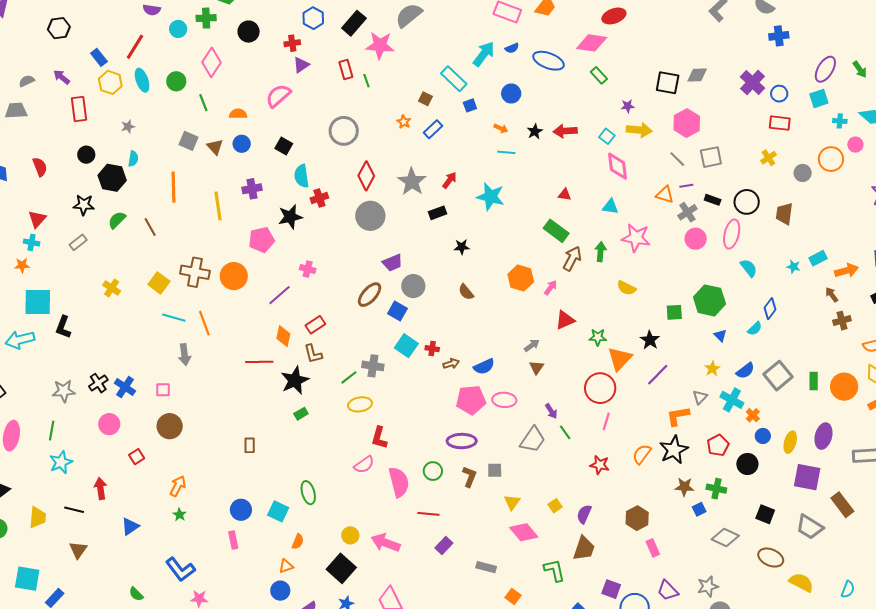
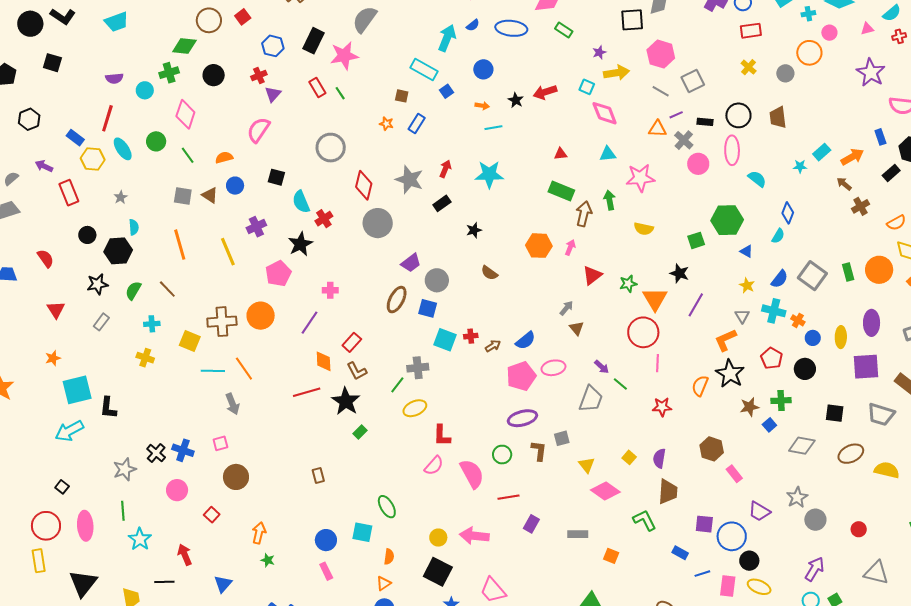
cyan cross: (32, 242) -> (152, 324), moved
brown ellipse: (771, 558) -> (851, 454), turned -35

